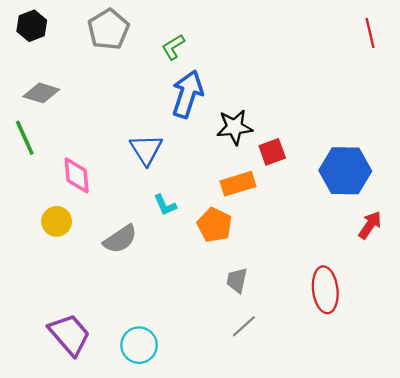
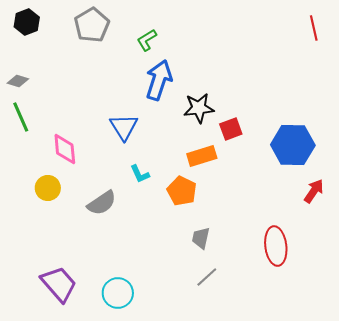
gray diamond: (41, 93) -> (18, 81), moved, size x0.7

